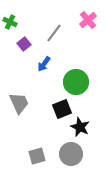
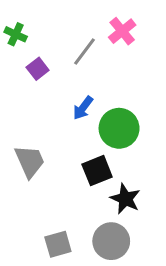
pink cross: (88, 20) -> (122, 31), moved
blue arrow: (44, 64) -> (83, 108), moved

